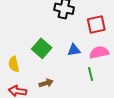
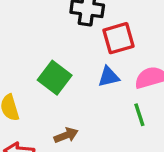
red square: (96, 25) -> (118, 38), moved

